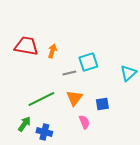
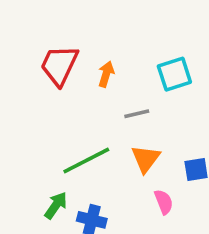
red trapezoid: (26, 46) -> (59, 65), turned -75
cyan square: (88, 62) -> (174, 74), moved

